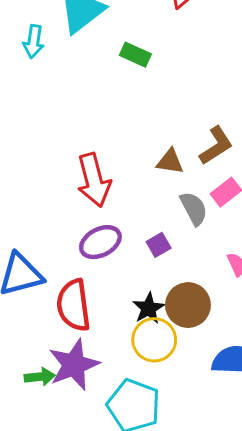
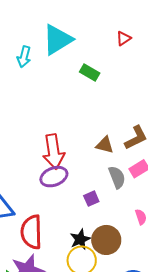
purple ellipse: (100, 242) -> (54, 177), moved

